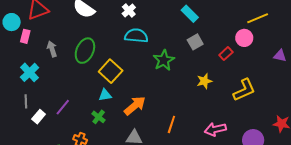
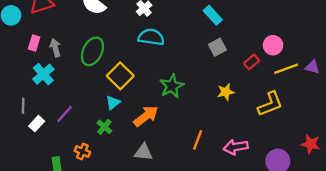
yellow line: (258, 18) -> (286, 69), moved
pink rectangle: (25, 36) -> (34, 43), moved
green star: (164, 60) -> (172, 86), moved
cyan cross: (29, 72) -> (43, 74), moved
cyan triangle: (105, 95) -> (113, 103), turned -32
orange line: (171, 124) -> (198, 140), moved

